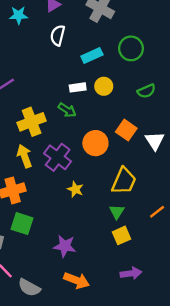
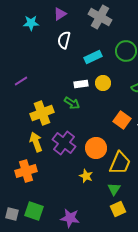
orange circle: (95, 143) -> (96, 148), moved
yellow star: (75, 189) -> (86, 176), moved
green square: (22, 224) -> (34, 211), moved

